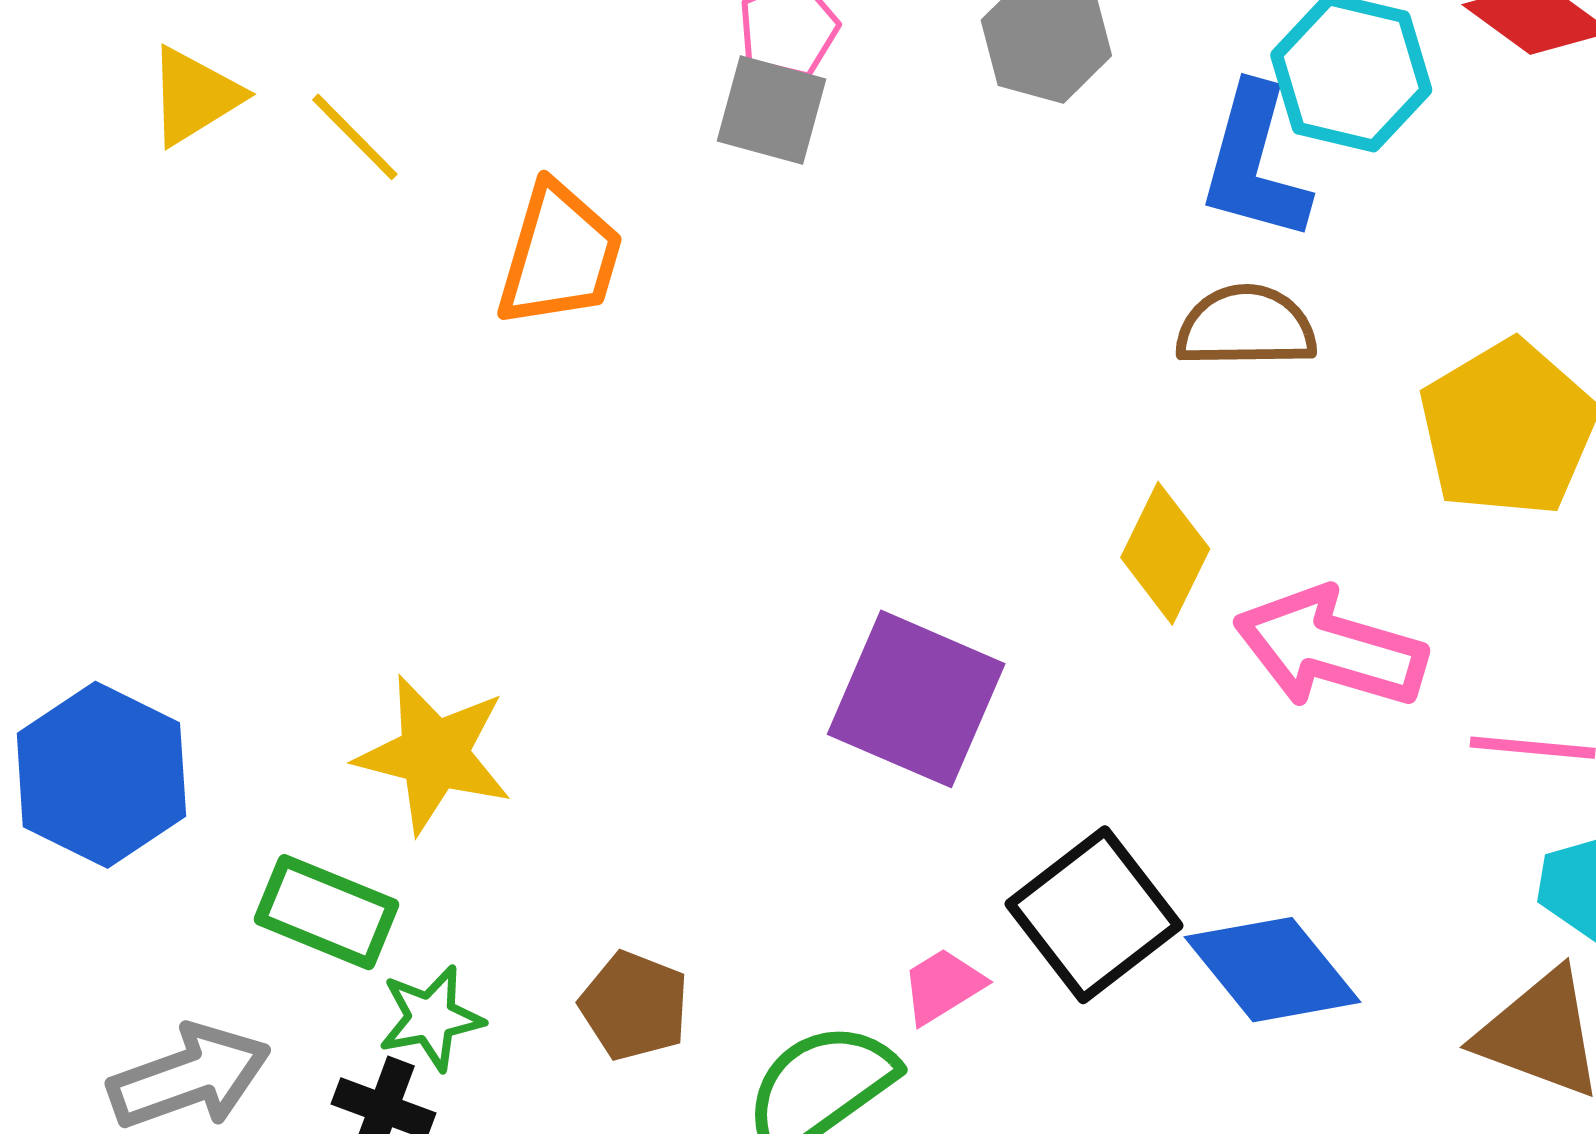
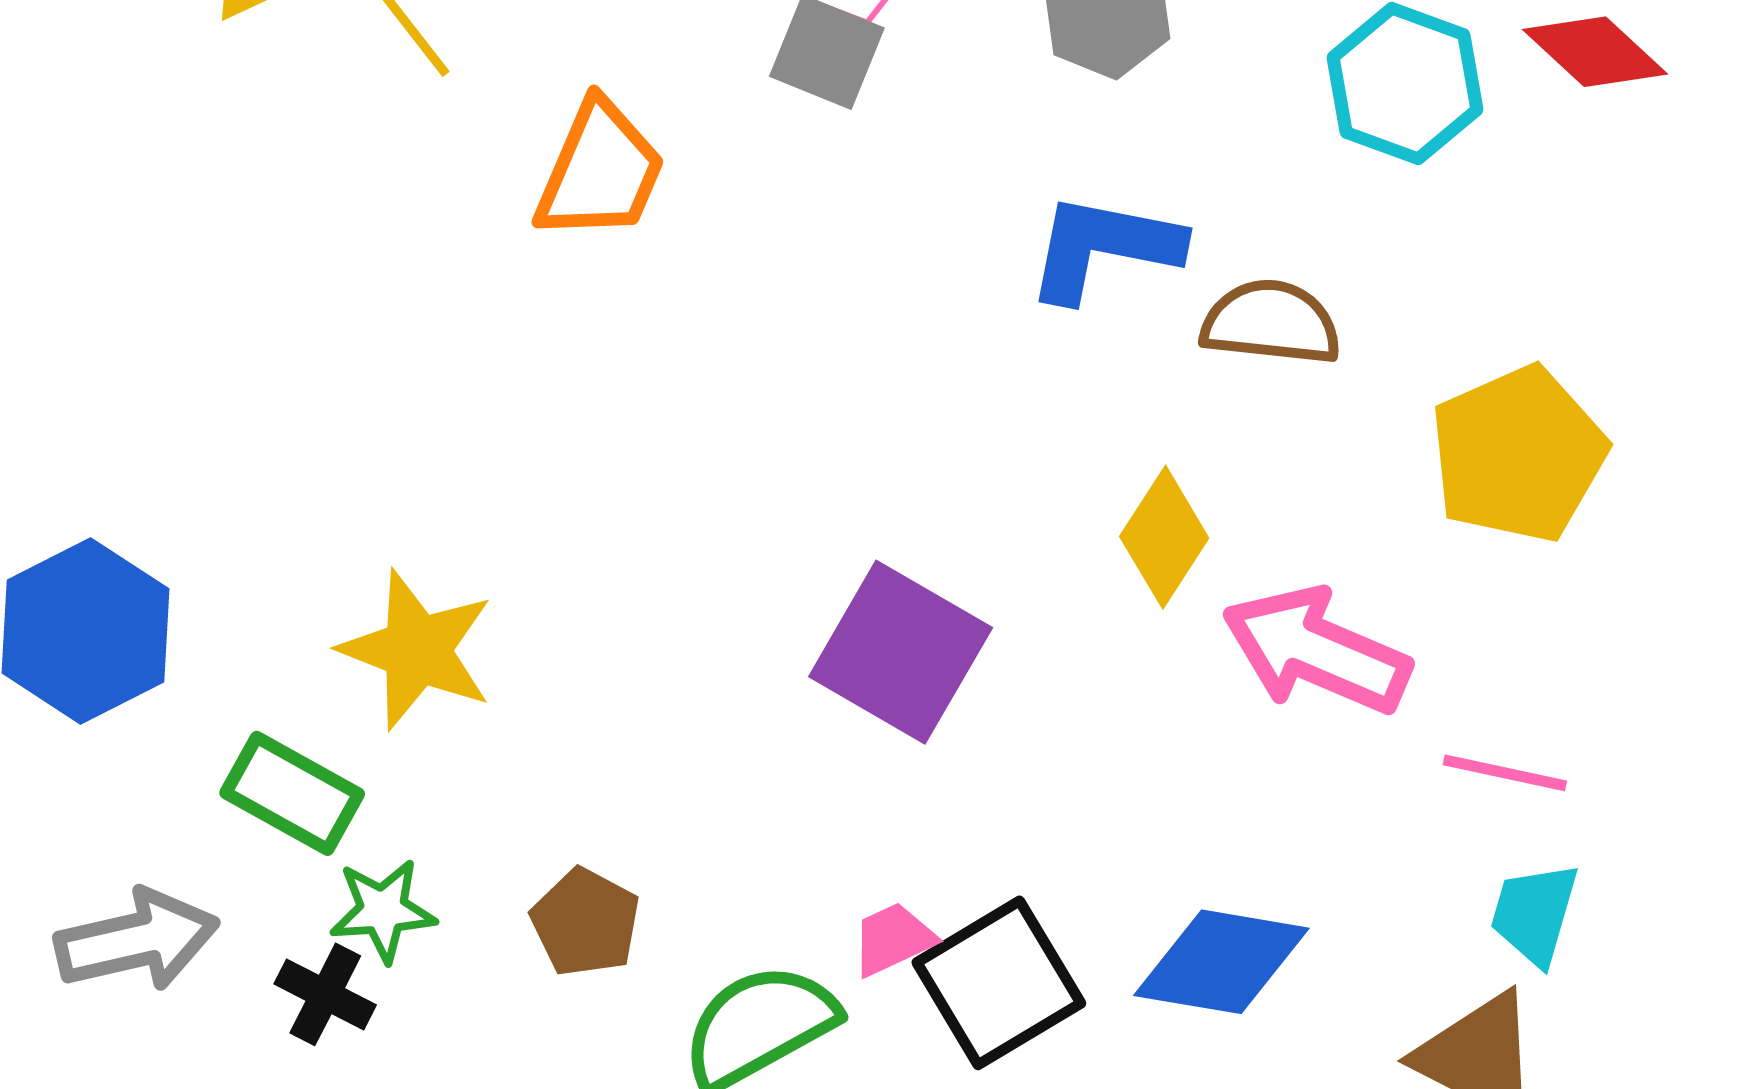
blue L-shape: (1255, 163) -> (1104, 247), moved, turned 79
black square: (1094, 915) -> (999, 983), moved
blue diamond: (1273, 970) -> (1221, 962), turned -48

